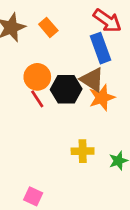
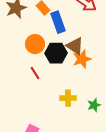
blue rectangle: (100, 48) -> (58, 22), moved
red line: (37, 99) -> (35, 73), moved

